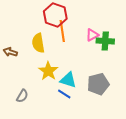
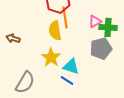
yellow semicircle: (38, 43) -> (55, 30), moved
gray pentagon: (98, 84) -> (101, 48), moved
gray semicircle: (22, 96) -> (25, 82), size x1.6

